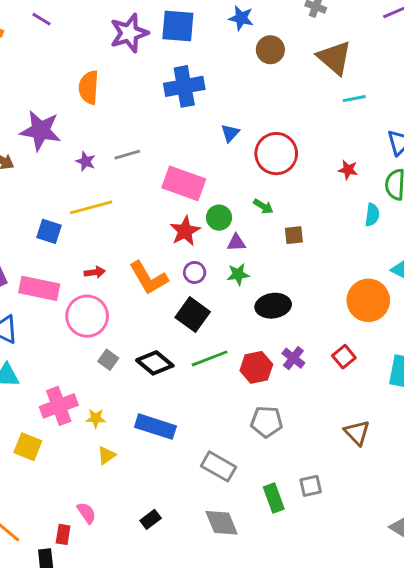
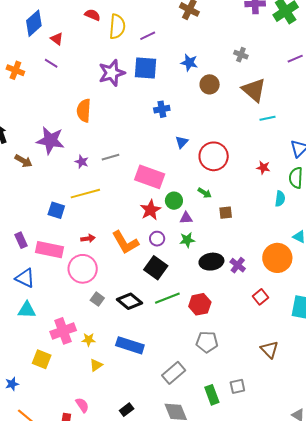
blue cross: (184, 86) -> (162, 109), moved, size x0.6
purple cross: (293, 358) -> (238, 265), moved
gray rectangle: (218, 466) -> (174, 373), turned -70

